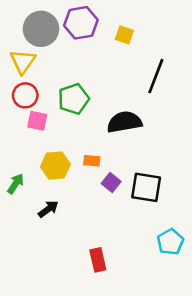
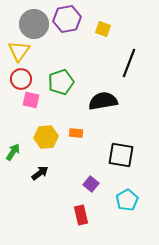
purple square: (111, 182) -> (91, 184), moved
cyan pentagon: (170, 242) -> (127, 200), moved

